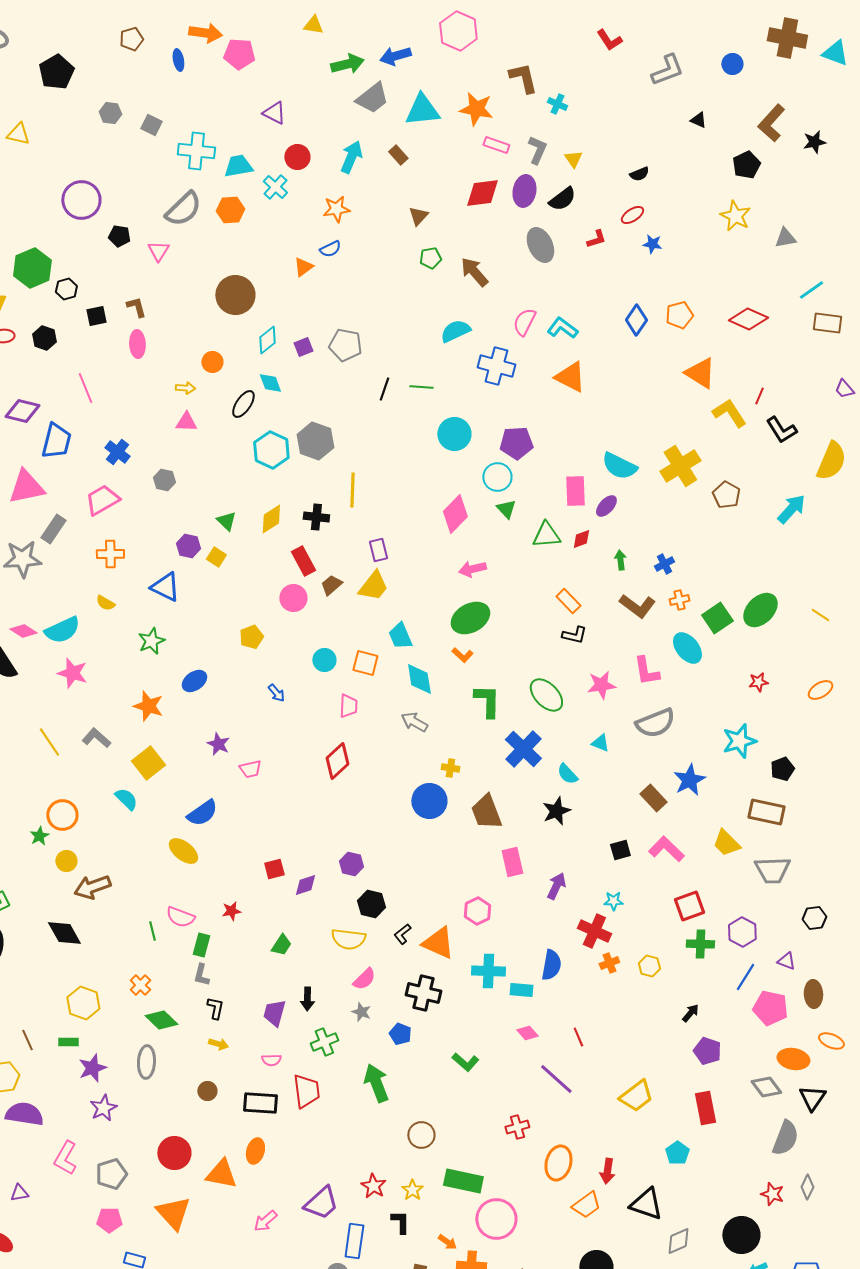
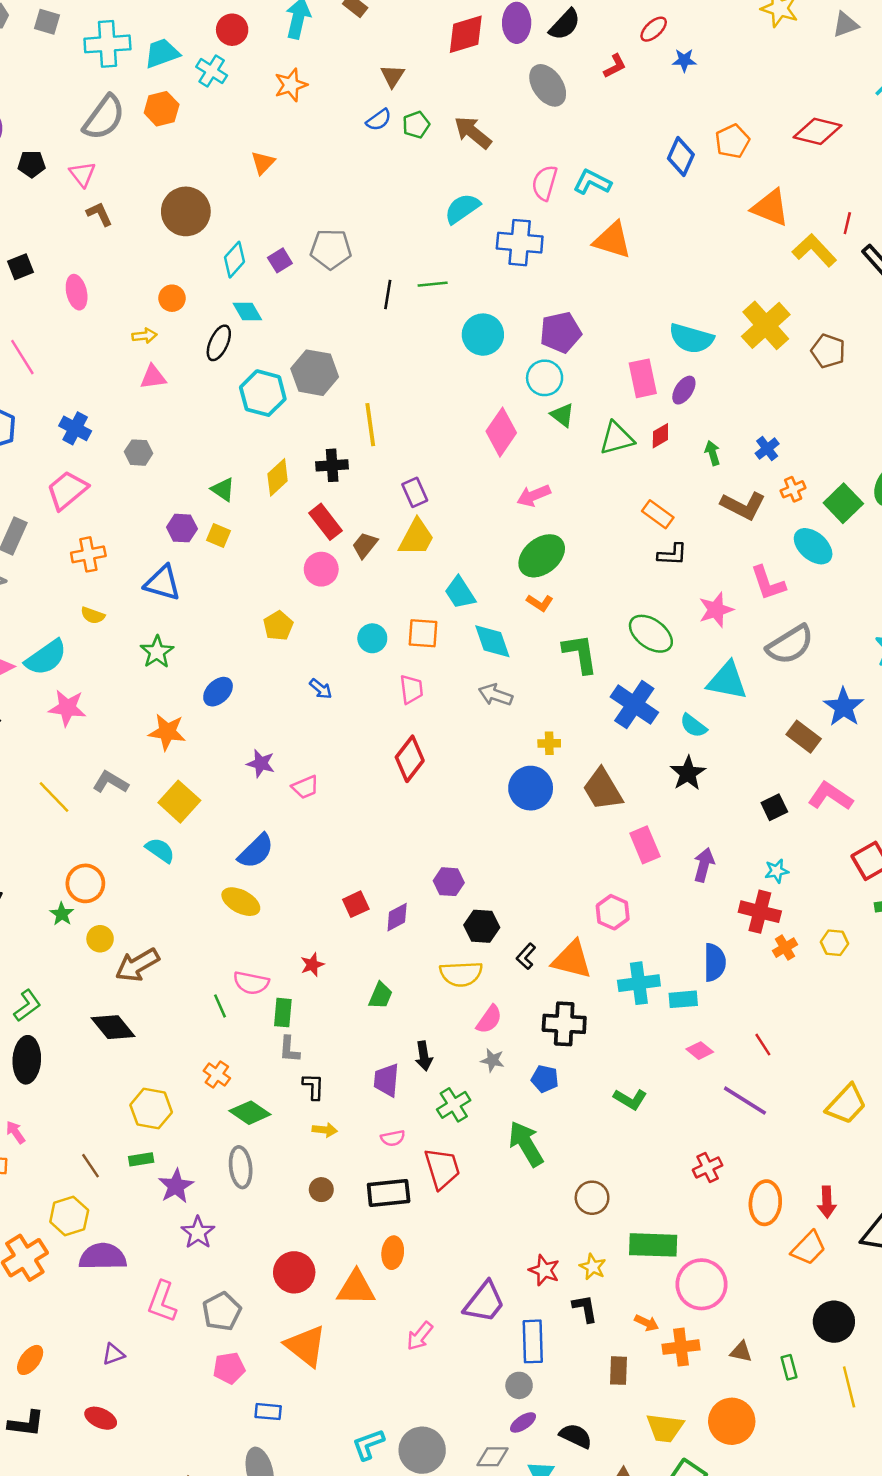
blue semicircle: (330, 249) -> (379, 120), moved
brown L-shape: (136, 307) -> (99, 214), moved
cyan triangle: (600, 743) -> (727, 681), size x1.8

